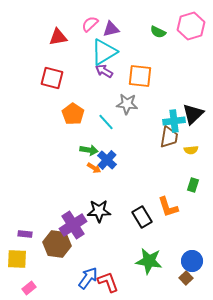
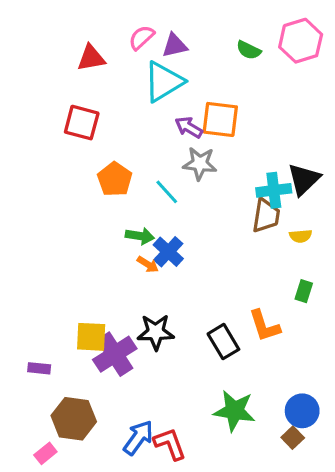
purple arrow: (104, 71) -> (189, 127), moved
brown hexagon: (57, 244) -> (74, 419), moved
yellow square: (17, 259) -> (91, 337), moved

